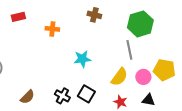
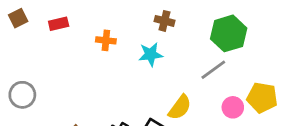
gray line: (129, 50) -> (213, 70), turned 66
cyan star: (82, 59) -> (151, 54), moved
yellow semicircle: (119, 77) -> (180, 107), moved

